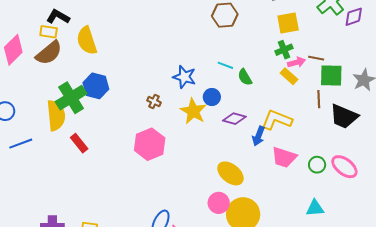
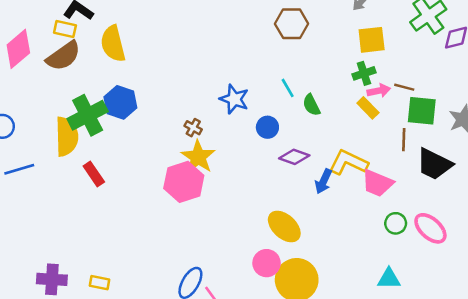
cyan line: (225, 65) -> (288, 88), turned 35
yellow star: (193, 111) -> (198, 157), moved
pink trapezoid: (284, 157) -> (377, 183), moved

